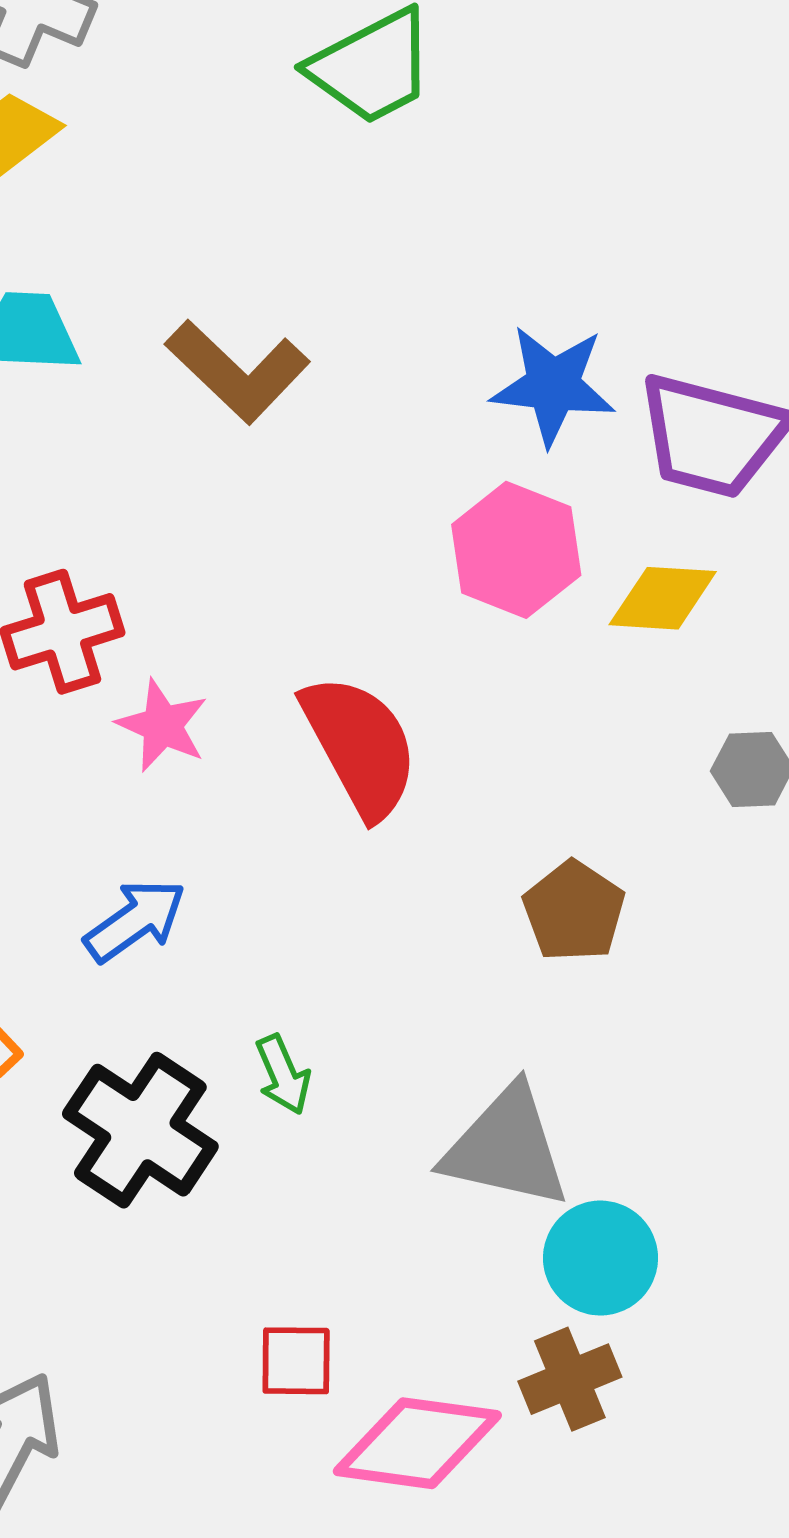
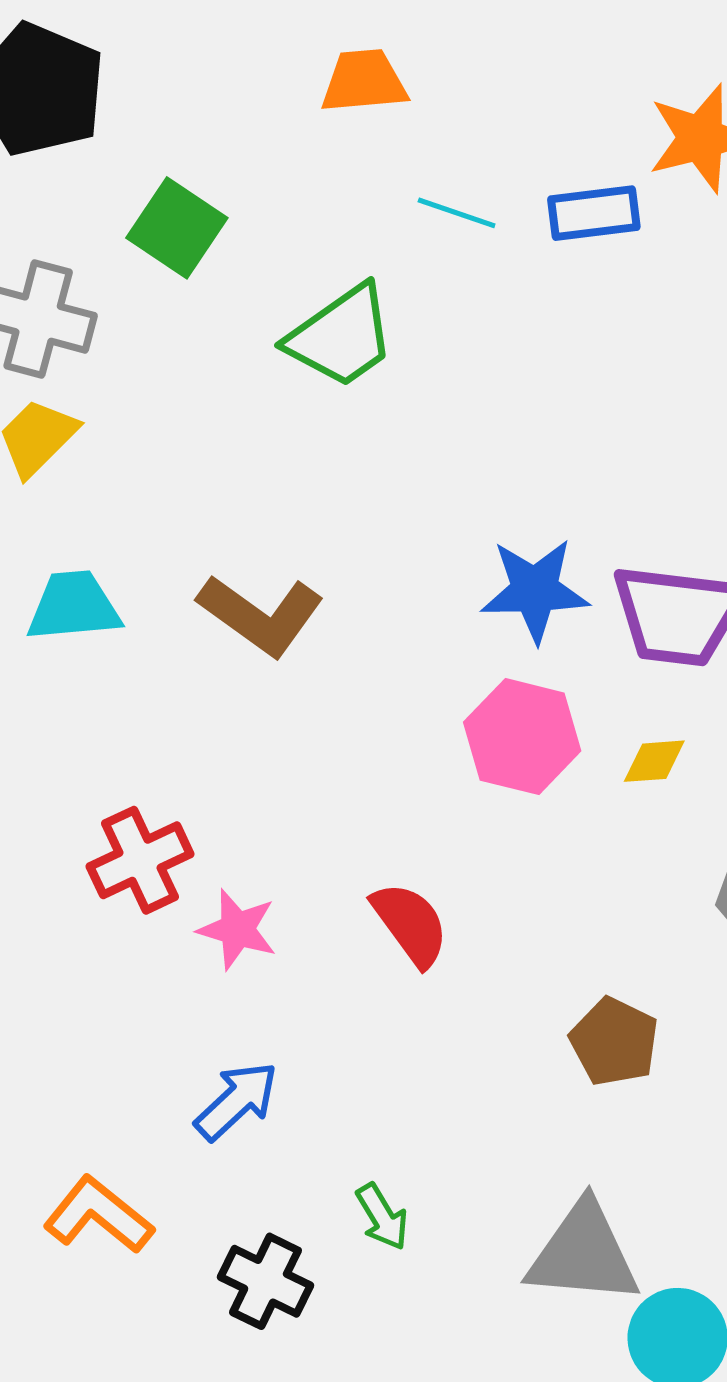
yellow diamond: (663, 598) -> (654, 761), size x0.7
red semicircle: (360, 746) -> (410, 924), size x0.7
black cross: (140, 1130) -> (265, 1281), size x0.7

